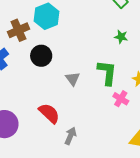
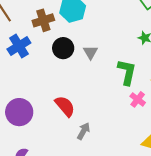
gray triangle: (73, 79) -> (90, 52), moved

